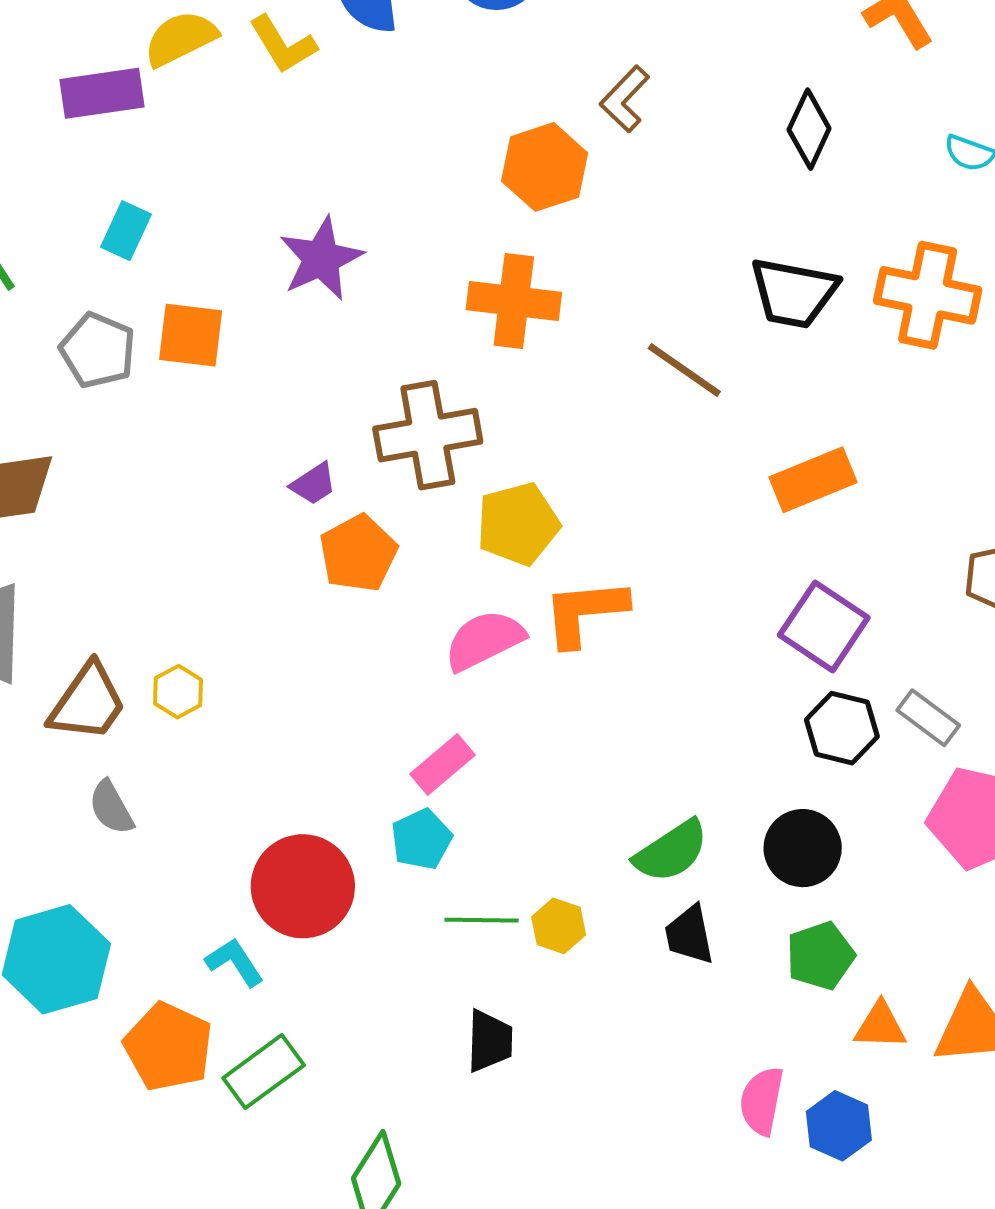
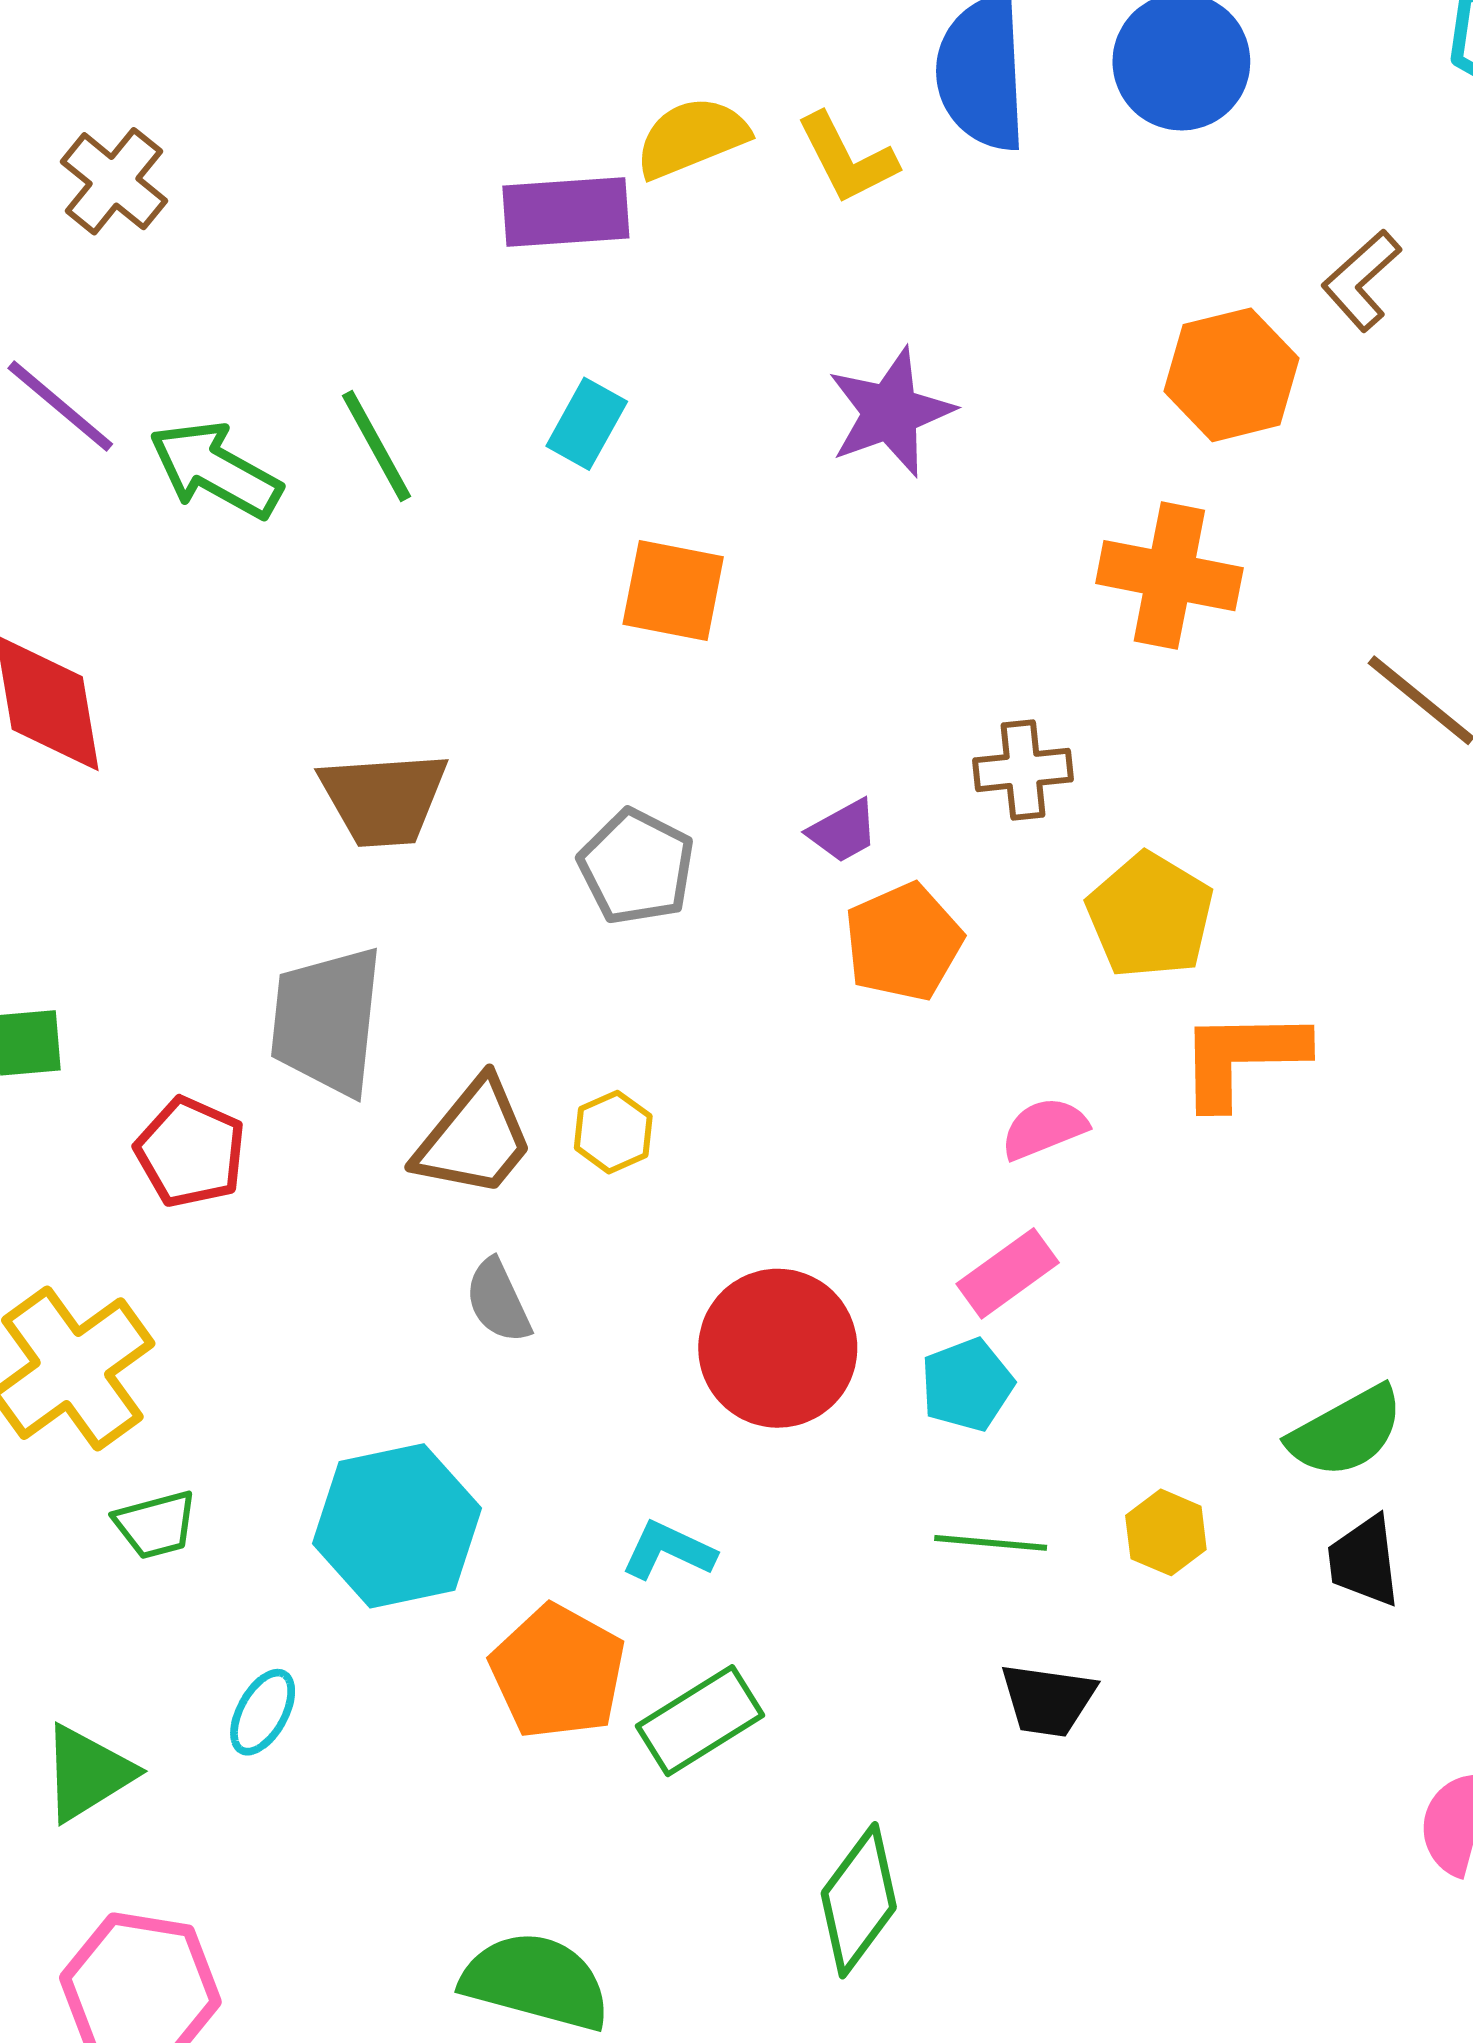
purple star: (321, 259) -> (890, 412), moved
gray pentagon: (98, 350) -> (637, 867), moved
brown cross: (428, 435) -> (1023, 770), size x0.6
yellow pentagon: (518, 524) -> (1150, 916), turned -30
pink semicircle: (484, 640) -> (1044, 1128), moved, size x0.7
red circle: (303, 886) -> (778, 1348), moved
green line: (482, 920) -> (991, 1543), moved
cyan L-shape: (235, 962) -> (668, 1550), turned -36
black trapezoid: (490, 1041) -> (1048, 1700), turned 92

